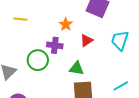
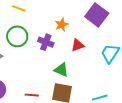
green circle: (38, 60) -> (17, 36), moved

